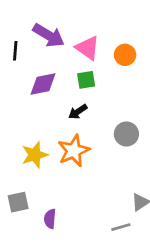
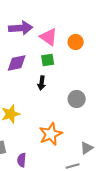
purple arrow: (49, 35) -> (21, 28), turned -35
black arrow: (78, 112) -> (42, 83), turned -48
orange star: (74, 151) -> (51, 134), moved

